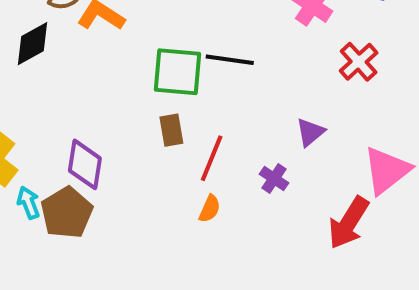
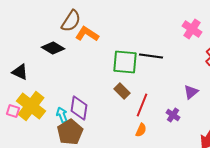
black diamond: (32, 44) -> (53, 48), turned 60
brown rectangle: (171, 130) -> (122, 91), turned -35
cyan arrow: (28, 203) -> (62, 115), moved

